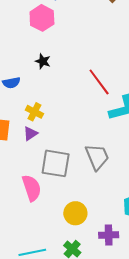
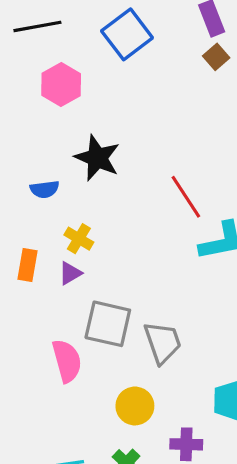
pink hexagon: (42, 18) -> (61, 85), moved
black star: (43, 61) -> (97, 158), size x1.8
gray trapezoid: (97, 157) -> (163, 342), moved

